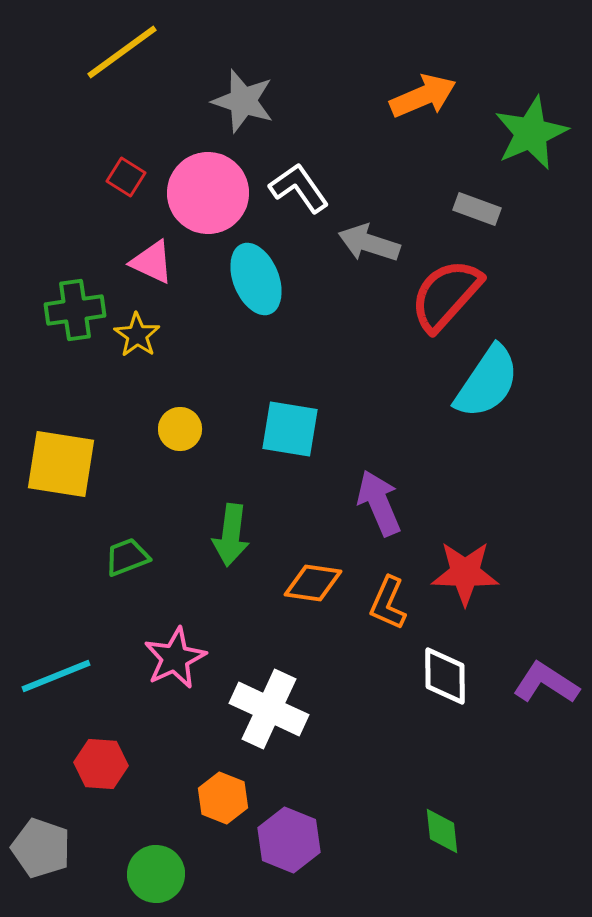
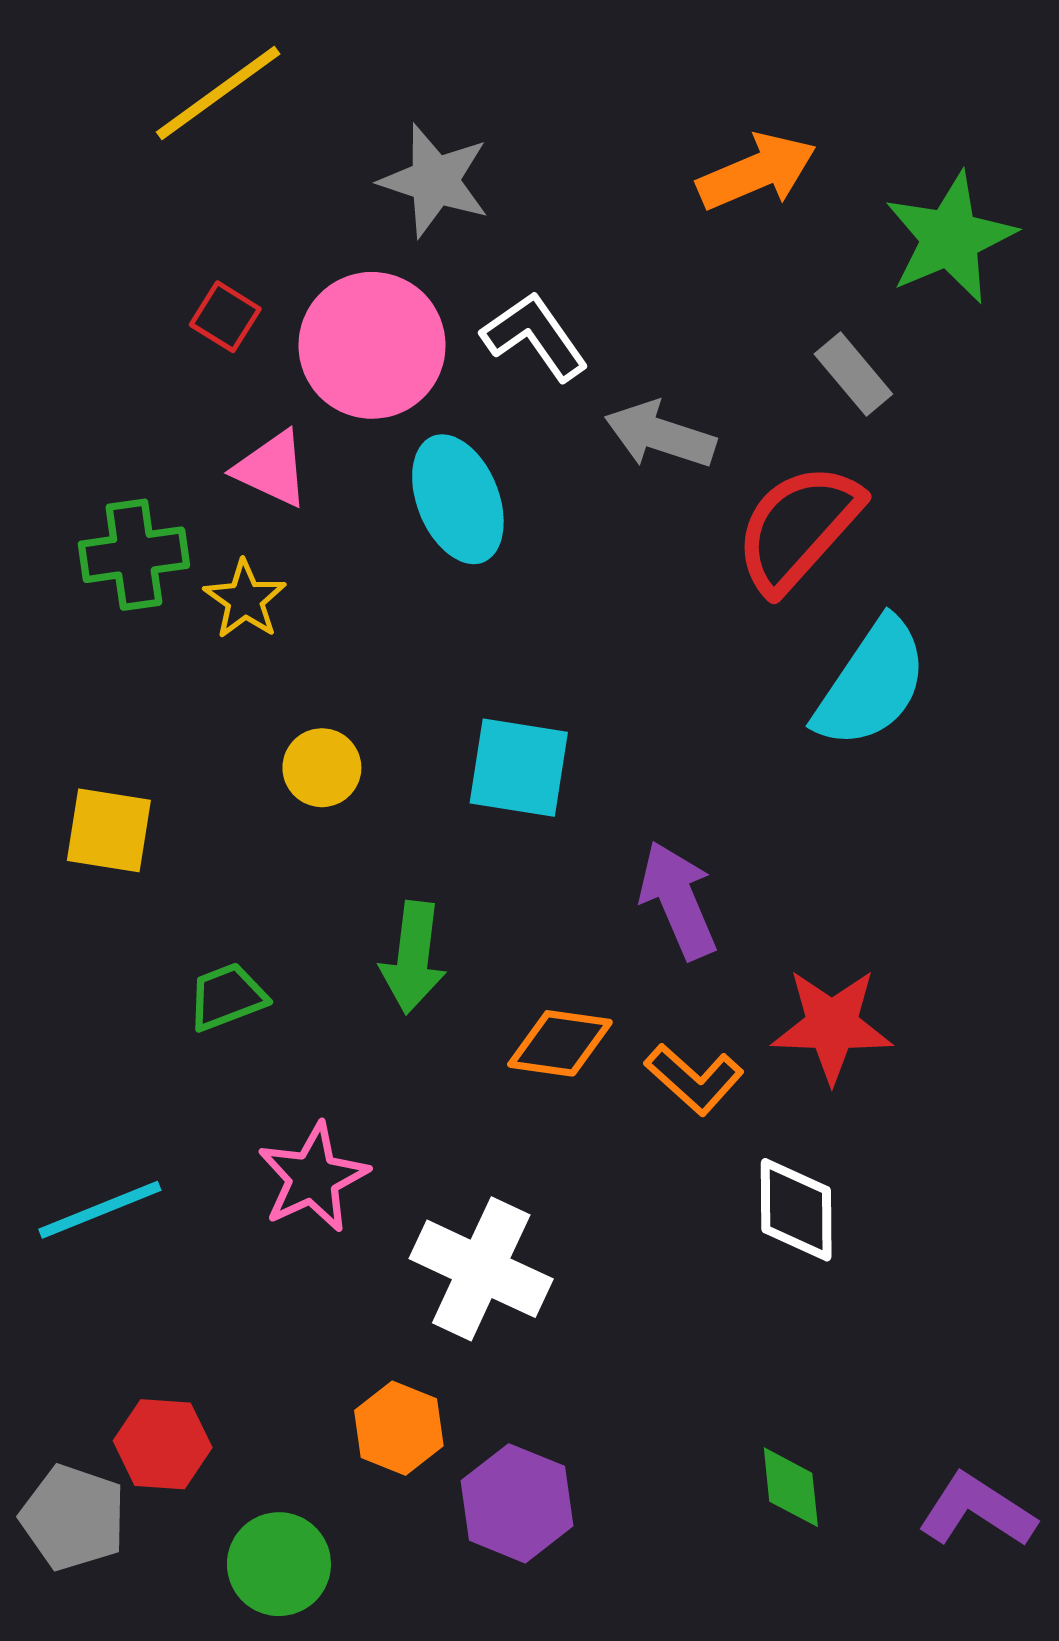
gray rectangle: (477, 209) -> (853, 374), turned 30
yellow square: (61, 464) -> (109, 830), size x0.7
orange L-shape: (388, 603) -> (694, 1079), turned -72
purple L-shape: (546, 683) -> (977, 1510), moved
red hexagon: (101, 764) -> (163, 1444), moved

